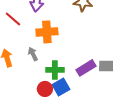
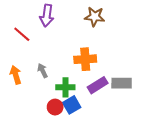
orange cross: (47, 32) -> (85, 59), moved

